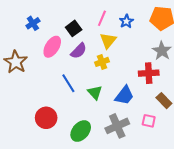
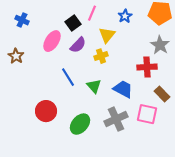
pink line: (102, 18) -> (92, 13), moved
blue cross: (33, 23) -> (22, 20), moved, turned -32
brown star: (16, 62) -> (16, 56), size x0.7
blue trapezoid: (124, 95) -> (123, 89), turned -100
pink square: (149, 121) -> (147, 114), size x1.5

